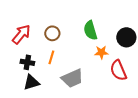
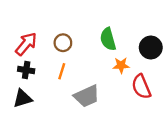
black cross: (27, 62) -> (26, 70), moved
black triangle: (31, 82) -> (23, 99), moved

